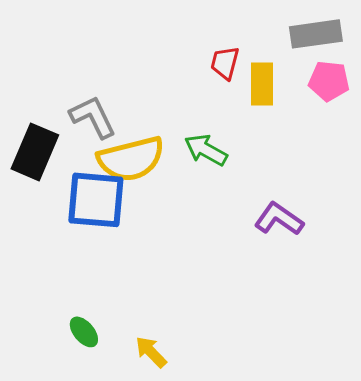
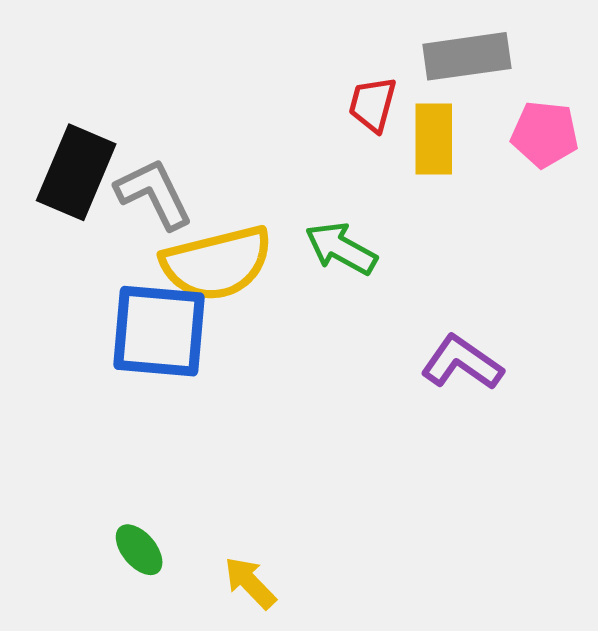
gray rectangle: (316, 34) -> (467, 56), moved
black rectangle: (35, 152) -> (76, 172), moved

